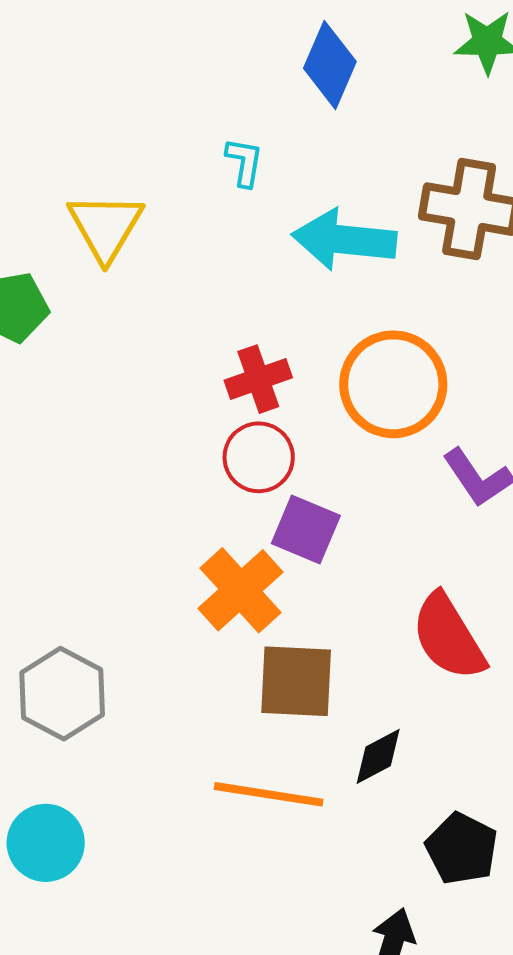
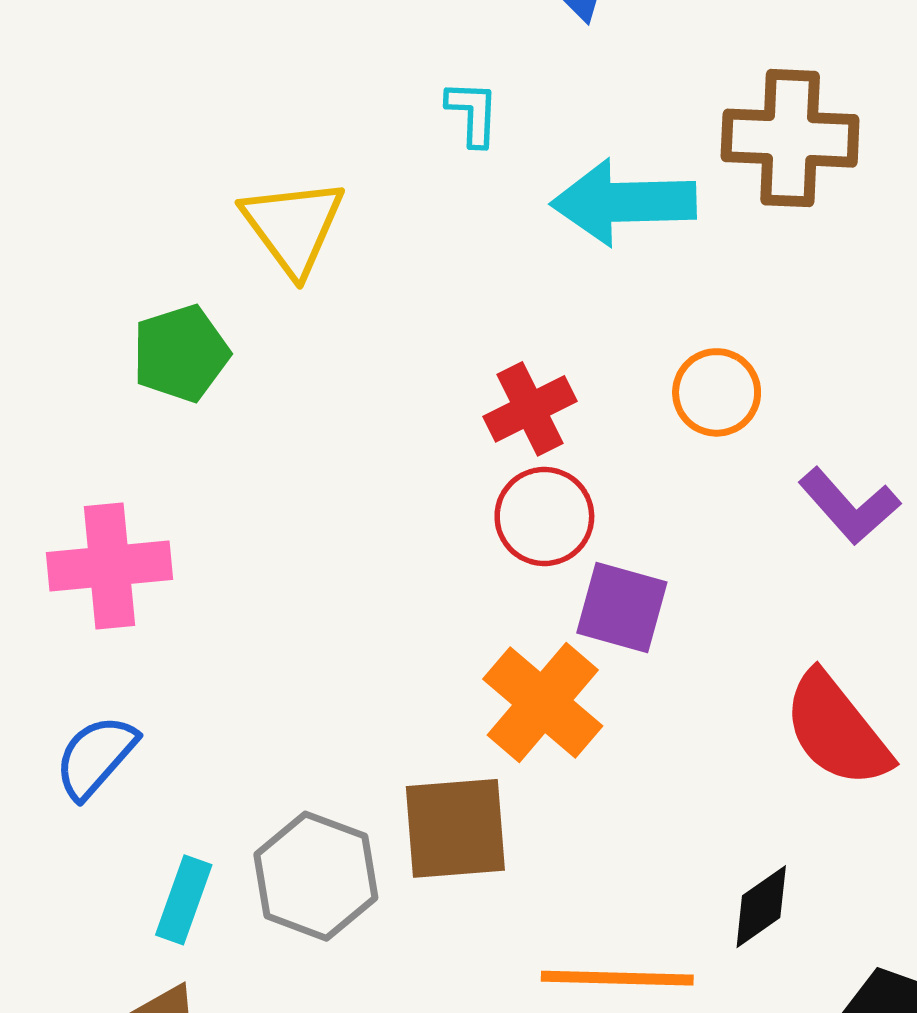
orange circle: (393, 384) -> (717, 392), size x0.6
brown square: (296, 681) -> (455, 828), moved

